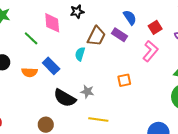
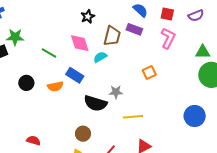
pink diamond: (52, 23) -> (80, 43), moved
red square: (155, 27) -> (167, 14), turned -32
cyan semicircle: (80, 54) -> (100, 57), turned 56

